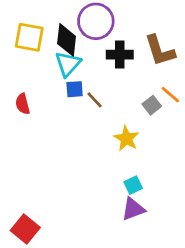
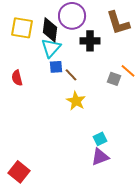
brown L-shape: (160, 51) -> (118, 23), moved
gray square: (152, 105) -> (114, 79), turned -32
yellow star: (126, 138) -> (76, 101), moved

